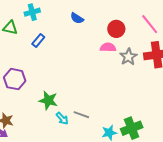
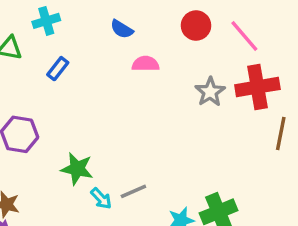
red circle: (116, 29) -> (196, 26), moved
pink semicircle: (108, 47) -> (146, 64), moved
gray line: (81, 115) -> (133, 191), turned -42

